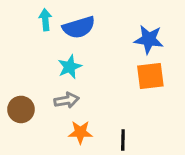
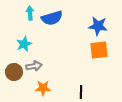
cyan star: (70, 67) -> (24, 44), moved
gray arrow: (67, 100) -> (34, 66), moved
orange star: (80, 132) -> (43, 88), moved

